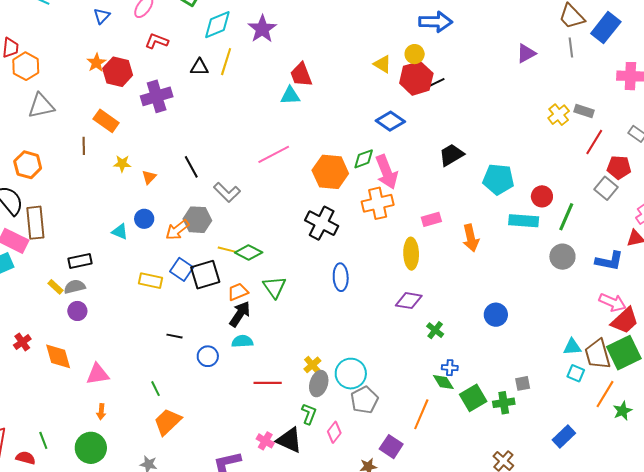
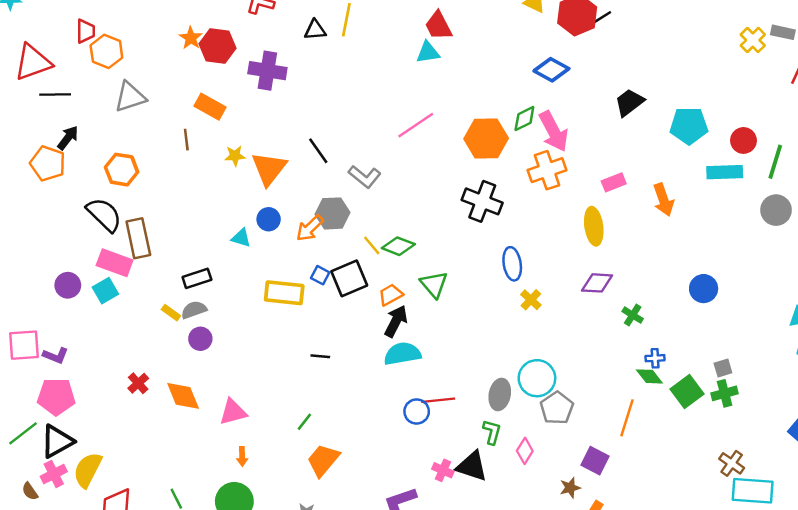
purple cross: (157, 96) -> (267, 71), turned 32
orange triangle: (149, 177) -> (269, 168), size x2.0
yellow line: (227, 250) -> (372, 245), turned 42
blue square: (182, 269) -> (320, 275), size x0.7
yellow rectangle: (151, 281) -> (284, 293), size x1.4
cyan semicircle: (242, 341) -> (402, 354), size x1.4
blue circle: (208, 356) -> (417, 411), moved
yellow cross: (312, 365) -> (531, 300), moved
gray square: (523, 383) -> (723, 368), moved
green line: (156, 389) -> (304, 422), turned 70

